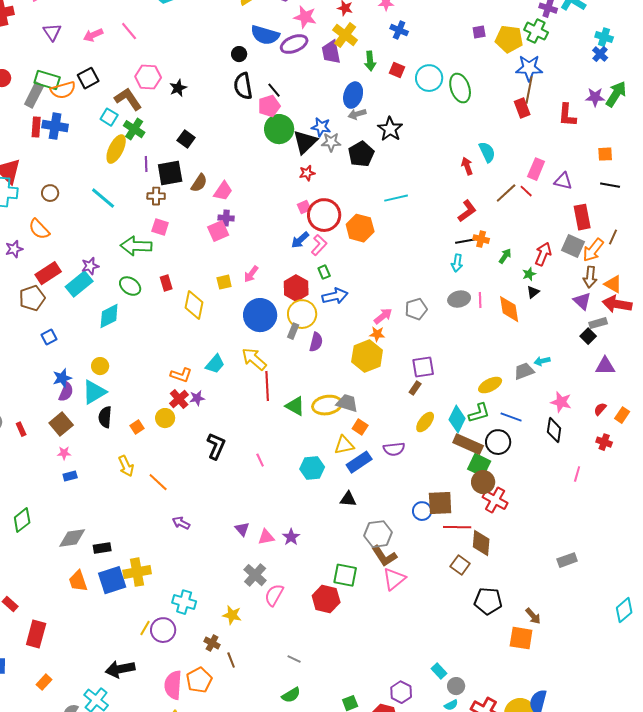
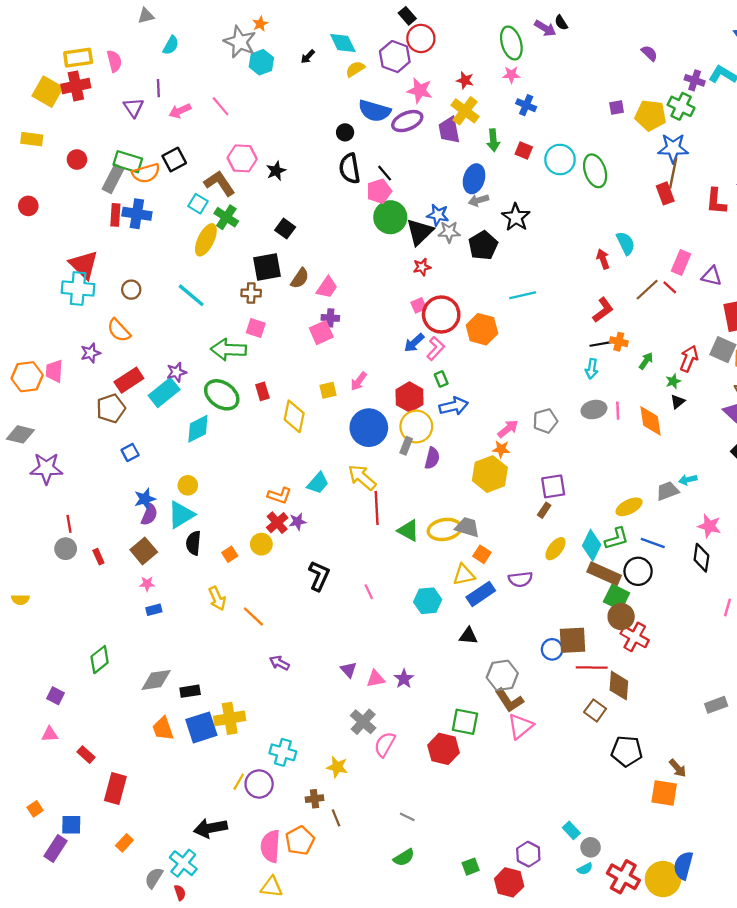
purple line: (146, 164) -> (158, 88), moved
green ellipse: (130, 286) -> (222, 395), size x1.4
brown cross: (212, 643) -> (315, 799), turned -35

